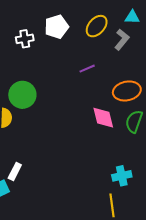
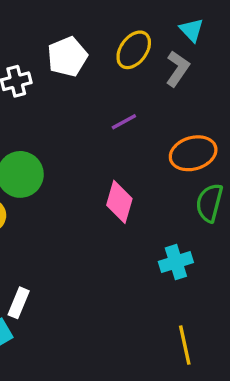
cyan triangle: (132, 17) -> (192, 30), turned 49
pink diamond: (103, 118) -> (119, 202), moved, turned 35
cyan cross: (122, 176) -> (176, 262), moved

